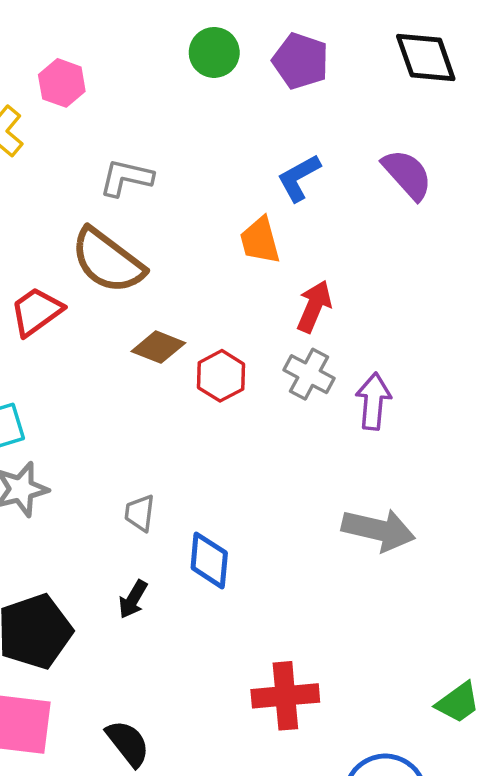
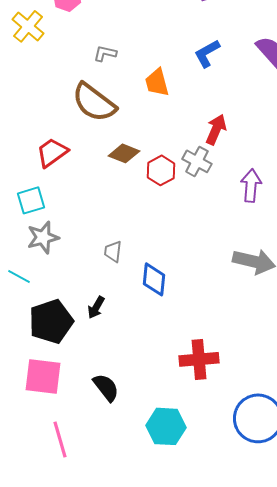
gray L-shape: (126, 178) -> (105, 53), size x0.7
orange trapezoid: (260, 240) -> (157, 82), moved
red trapezoid: (36, 312) -> (52, 152), moved
gray cross: (309, 374) -> (197, 161), moved
black arrow: (133, 599) -> (96, 307), moved

